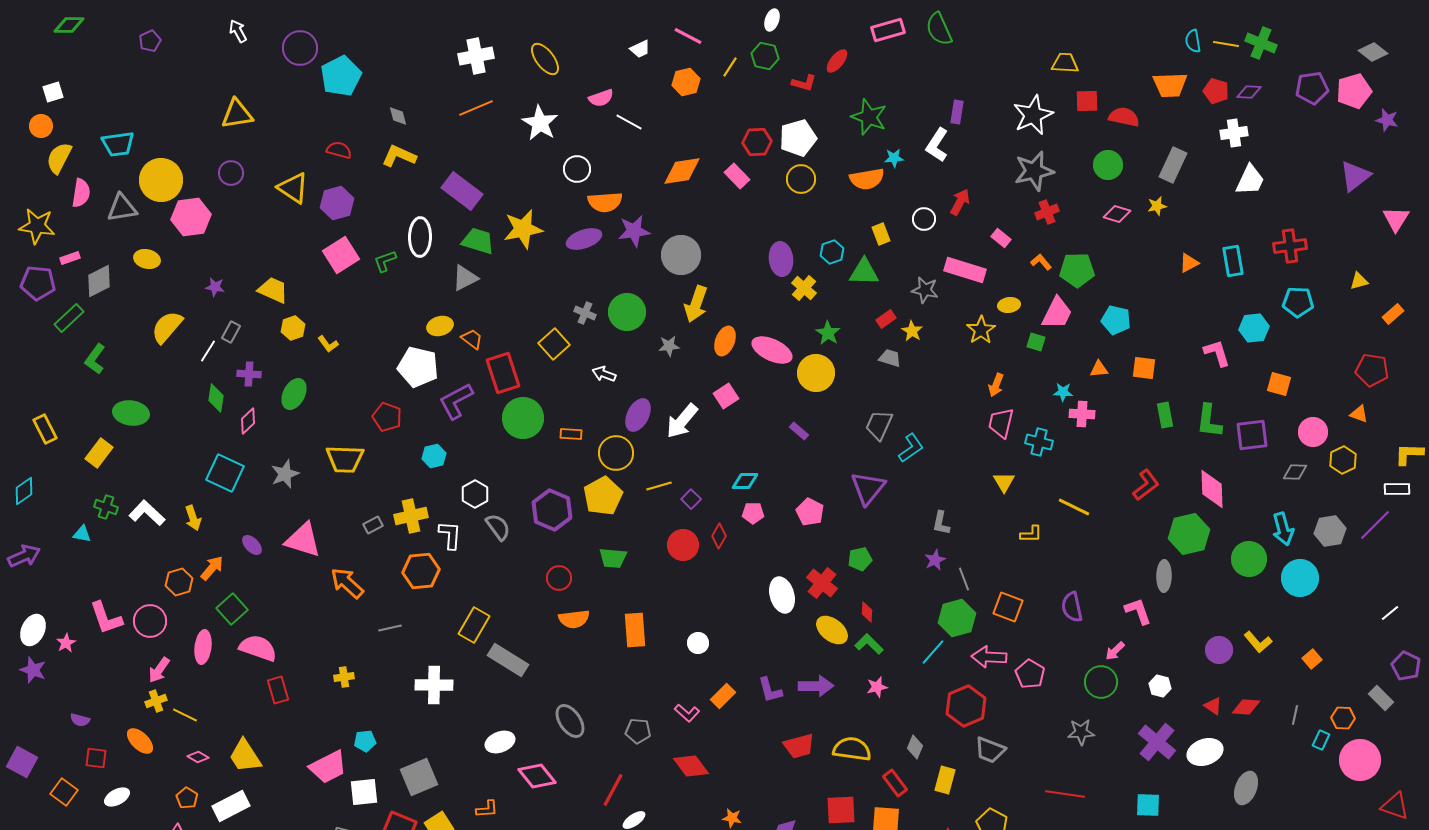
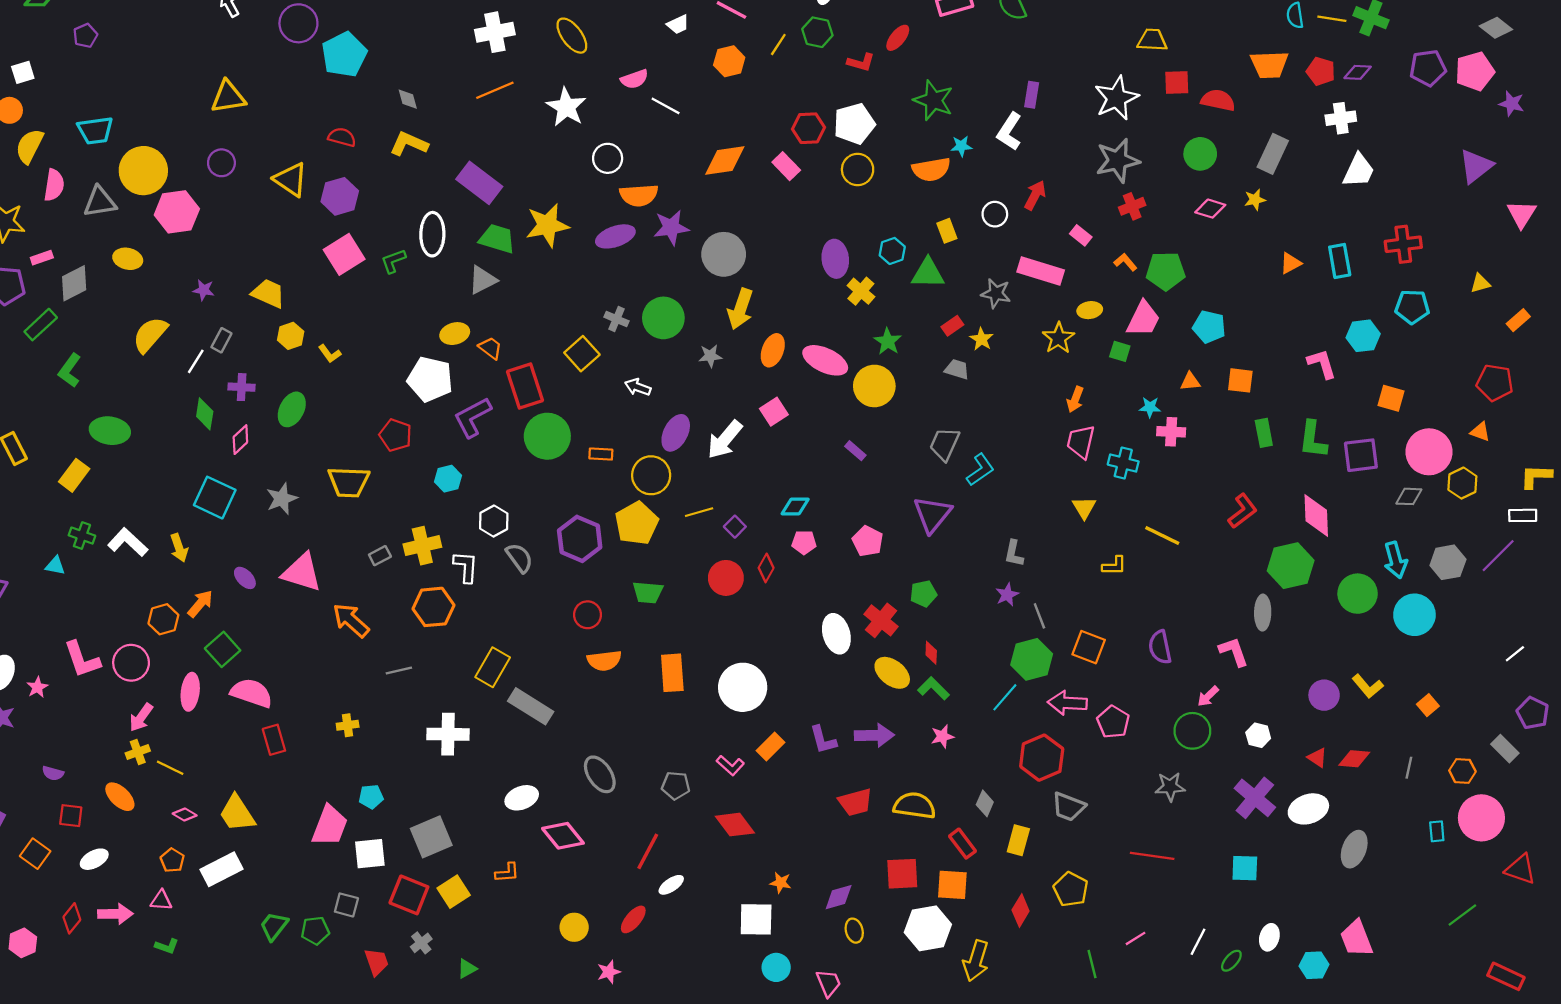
purple pentagon: (150, 41) -> (85, 36), moved
pink circle: (1313, 432) -> (1429, 452), size x1.4
white circle: (698, 643) -> (743, 687), size x2.0
cyan rectangle: (1321, 740) -> (1437, 831), moved, turned -30
pink trapezoid: (328, 767) -> (330, 826), turned -42

